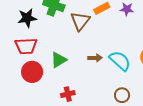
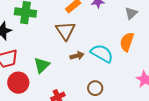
brown triangle: (80, 21) -> (65, 31), moved
brown circle: (122, 95) -> (95, 88), moved

